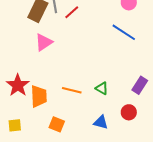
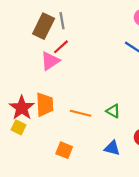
red line: (72, 12) -> (61, 47), moved
orange trapezoid: (39, 96) -> (45, 105), moved
yellow square: (15, 125) -> (19, 127), moved, turned 32

